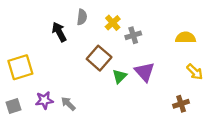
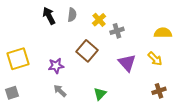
black arrow: (59, 32) -> (49, 16), moved
yellow arrow: (195, 72) -> (155, 59), moved
green triangle: (120, 76) -> (100, 94), moved
purple star: (44, 100) -> (56, 66), moved

